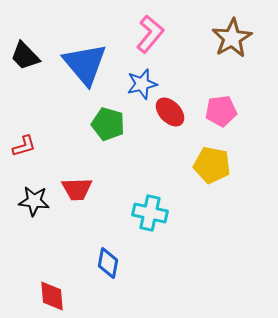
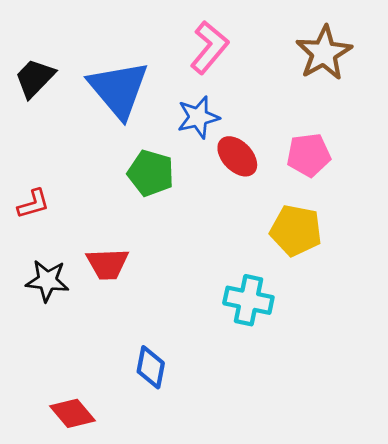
black trapezoid: (25, 56) -> (35, 78), turned 88
cyan cross: (150, 213) -> (248, 300), moved
red diamond: (52, 296) -> (72, 413), turned -36

